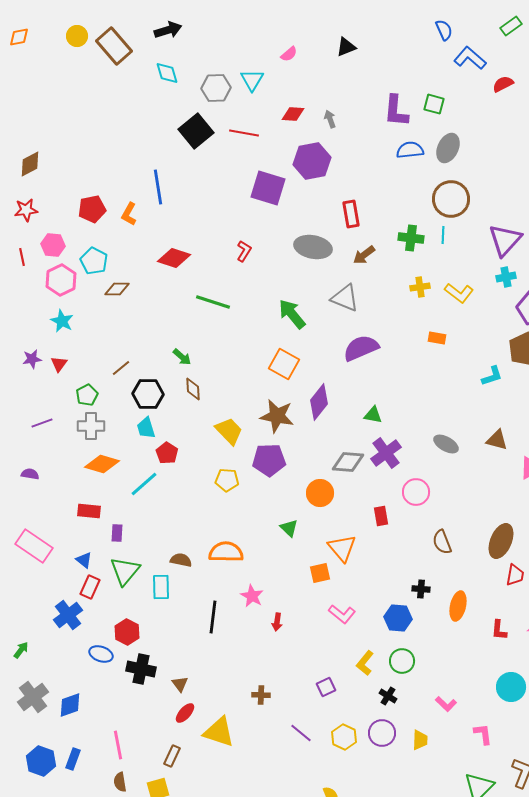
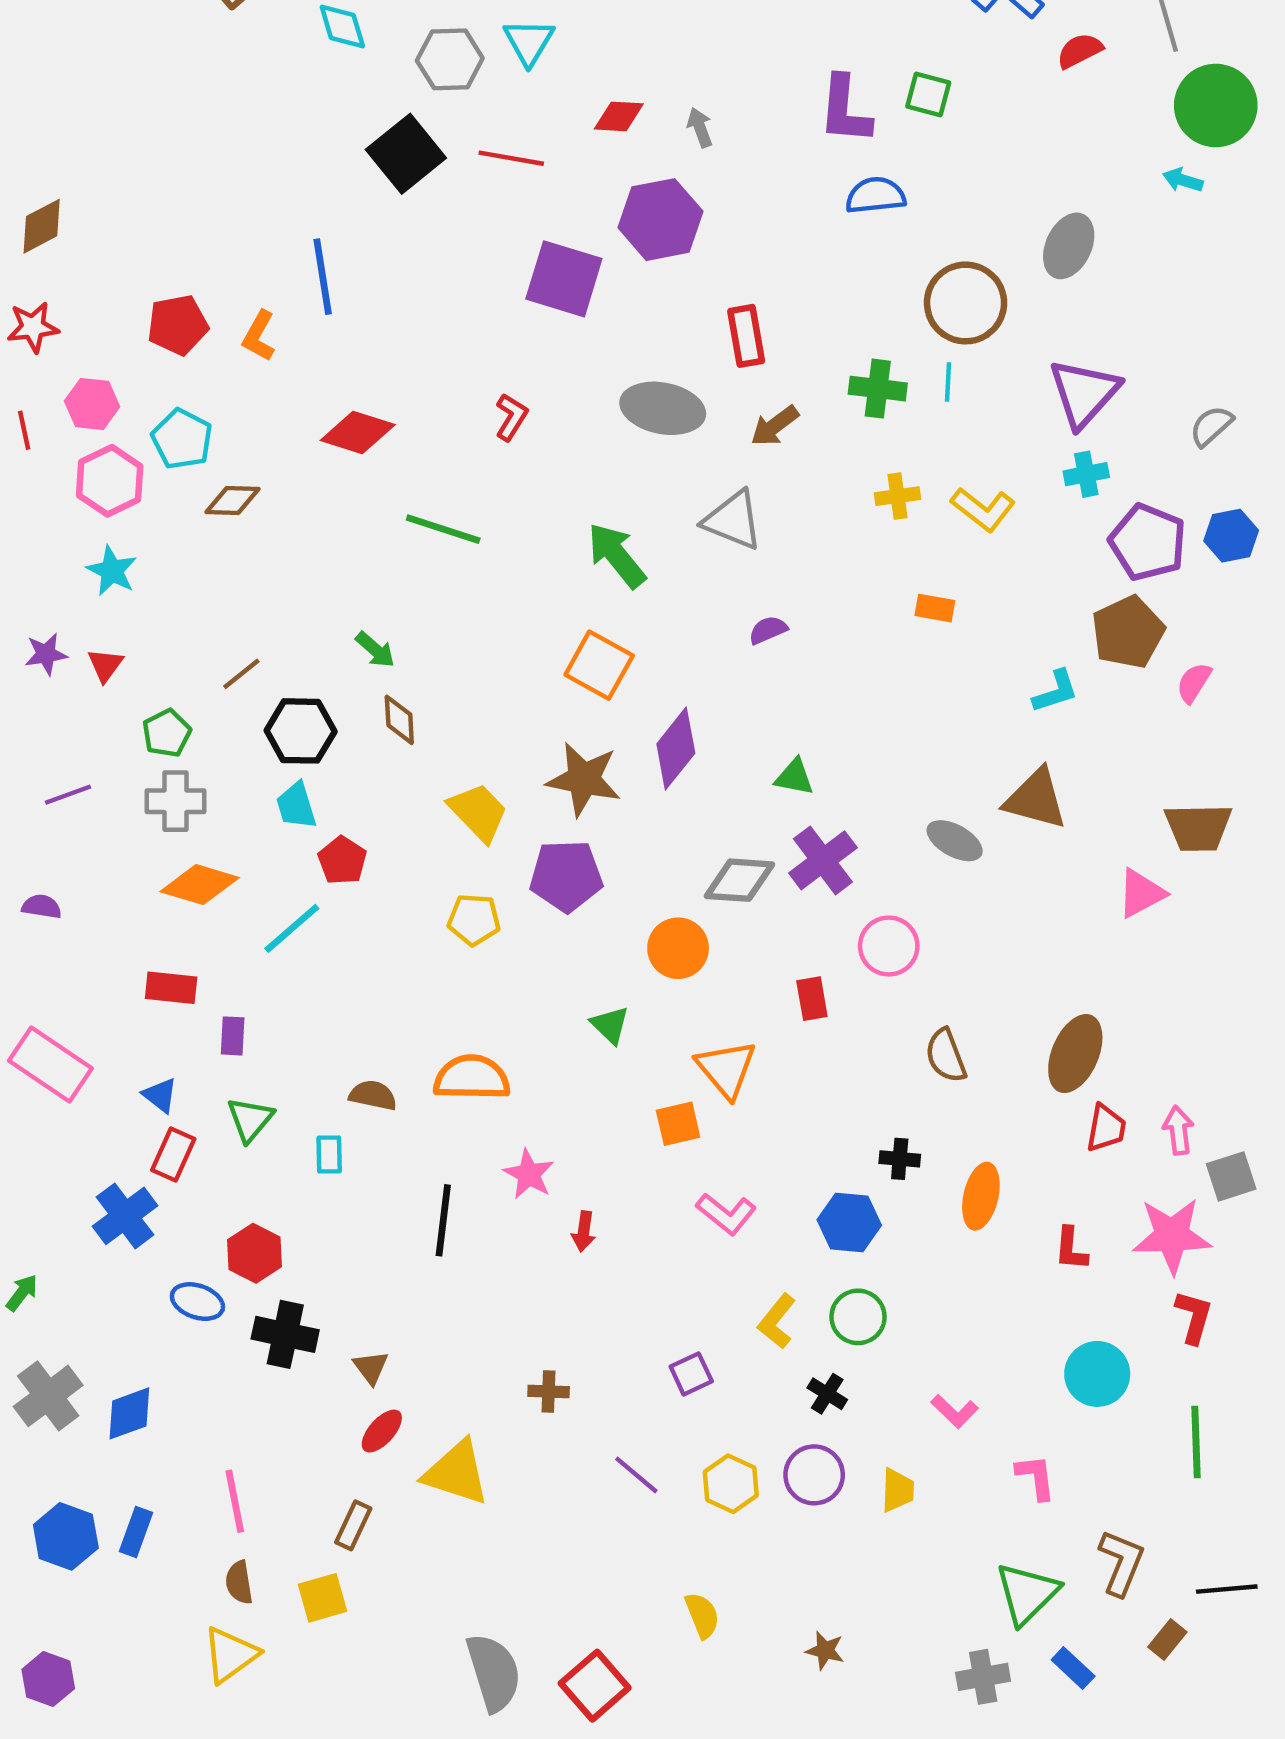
gray ellipse: (448, 148) -> (1069, 246), moved
purple semicircle: (361, 348) -> (768, 630), size x0.5
brown triangle: (497, 440) -> (1036, 799), moved, size x1.4
green triangle: (125, 571) -> (250, 1119), size x0.7
cyan rectangle: (161, 587) -> (329, 1154), size x0.7

